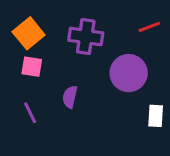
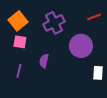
purple cross: (86, 37) -> (54, 23), turned -35
purple line: (30, 113) -> (19, 71), turned 40

